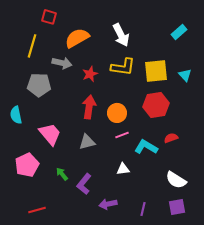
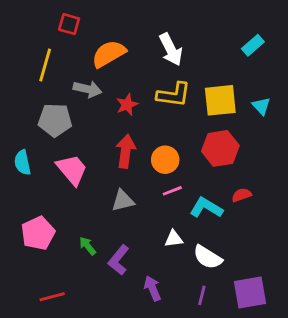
pink trapezoid: (50, 134) -> (72, 170), moved
white semicircle: (176, 180) -> (208, 257), moved
purple arrow: (108, 204) -> (152, 288), turned 78
purple square: (177, 207) -> (250, 293), size x1.4

